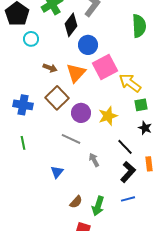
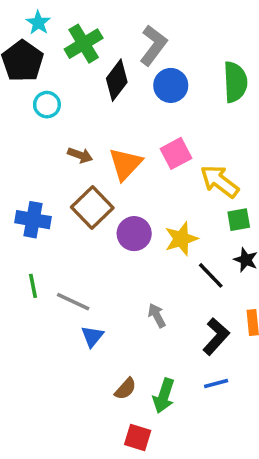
blue circle: (88, 45) -> (171, 85), moved
pink square: (105, 67) -> (176, 153), size x0.7
gray line: (71, 139) -> (73, 302), moved
black line: (125, 147) -> (211, 275), moved

